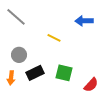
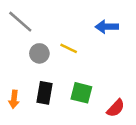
gray circle: (19, 55) -> (39, 53), moved
black rectangle: (35, 73) -> (44, 93), turned -54

